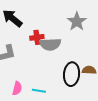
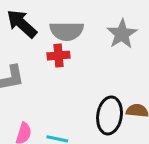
gray semicircle: (50, 44) -> (67, 31), moved

